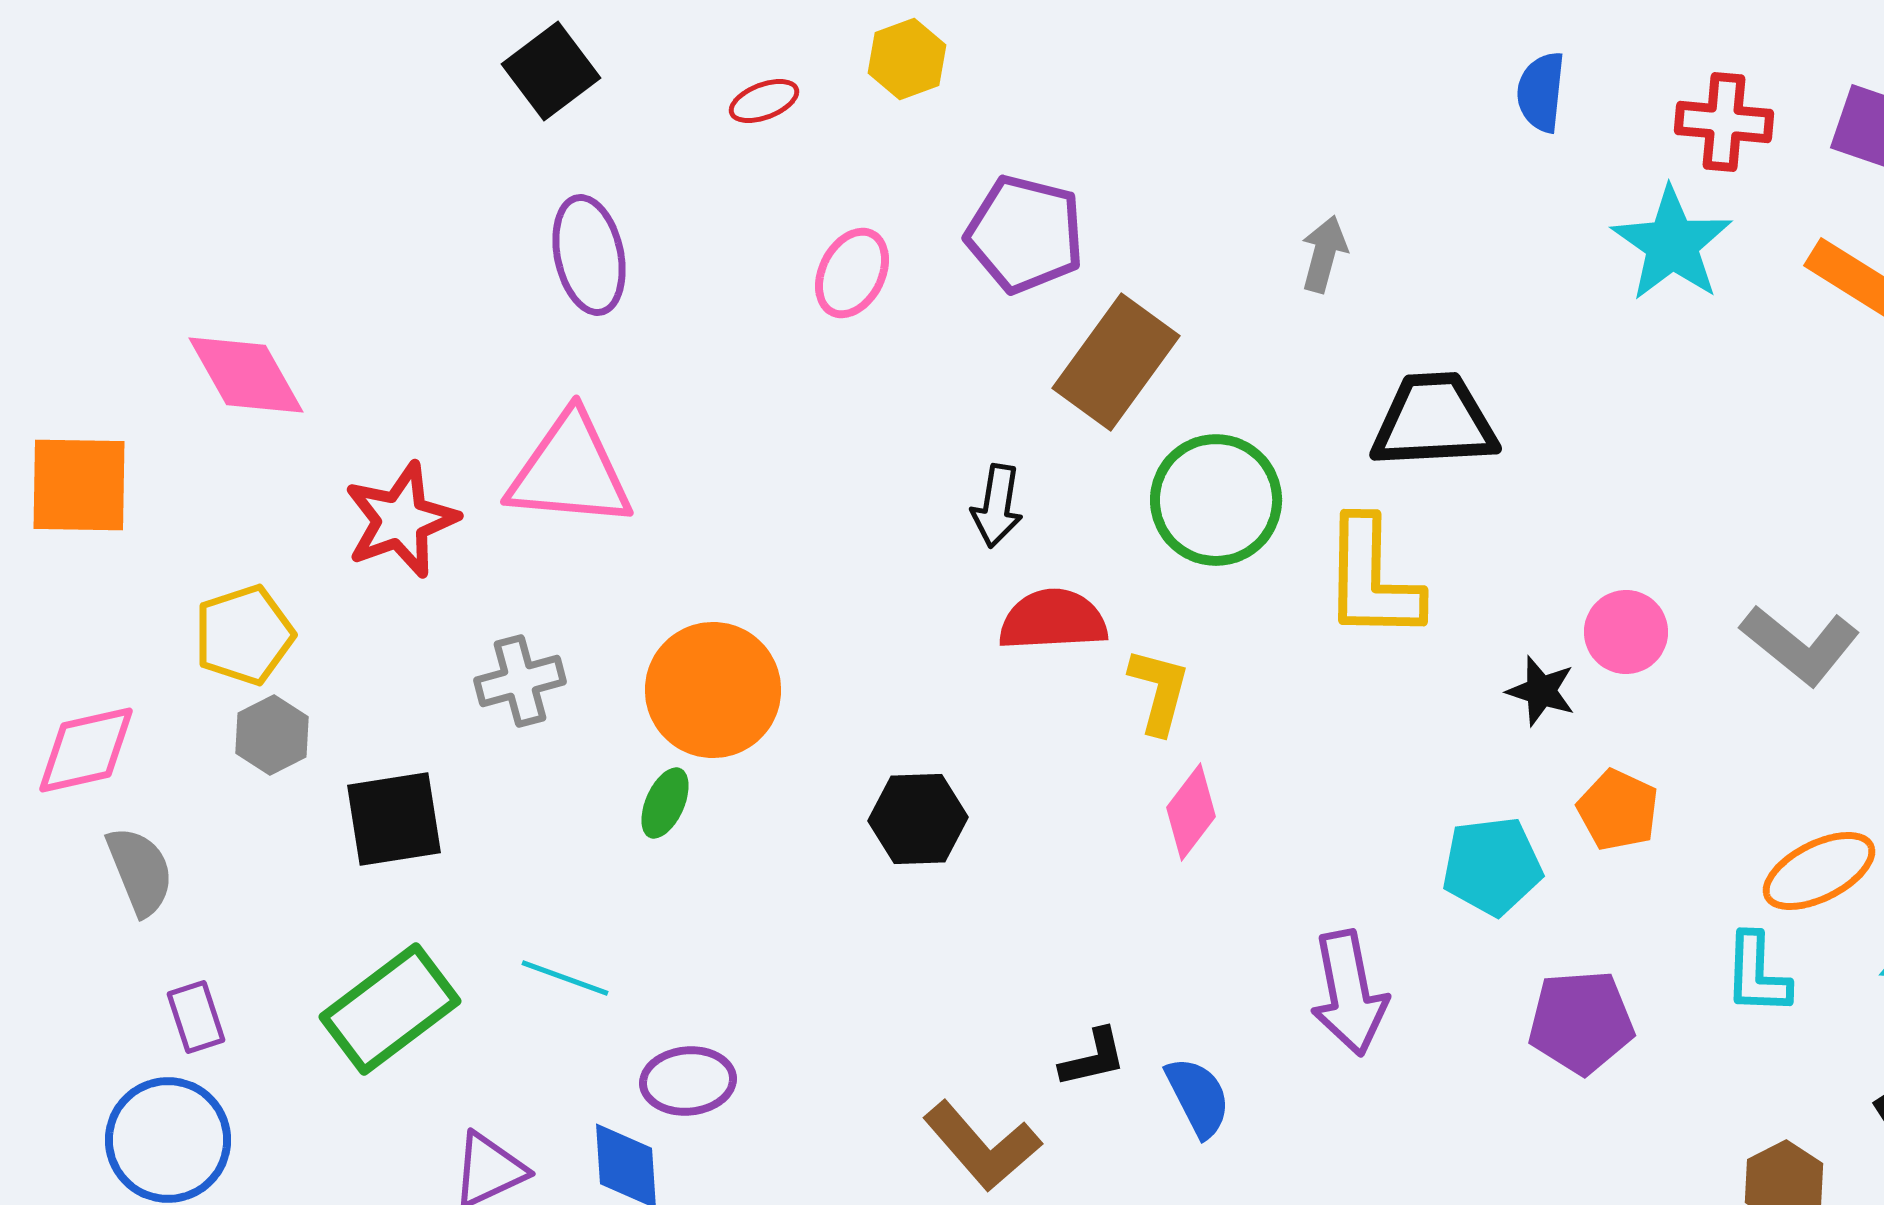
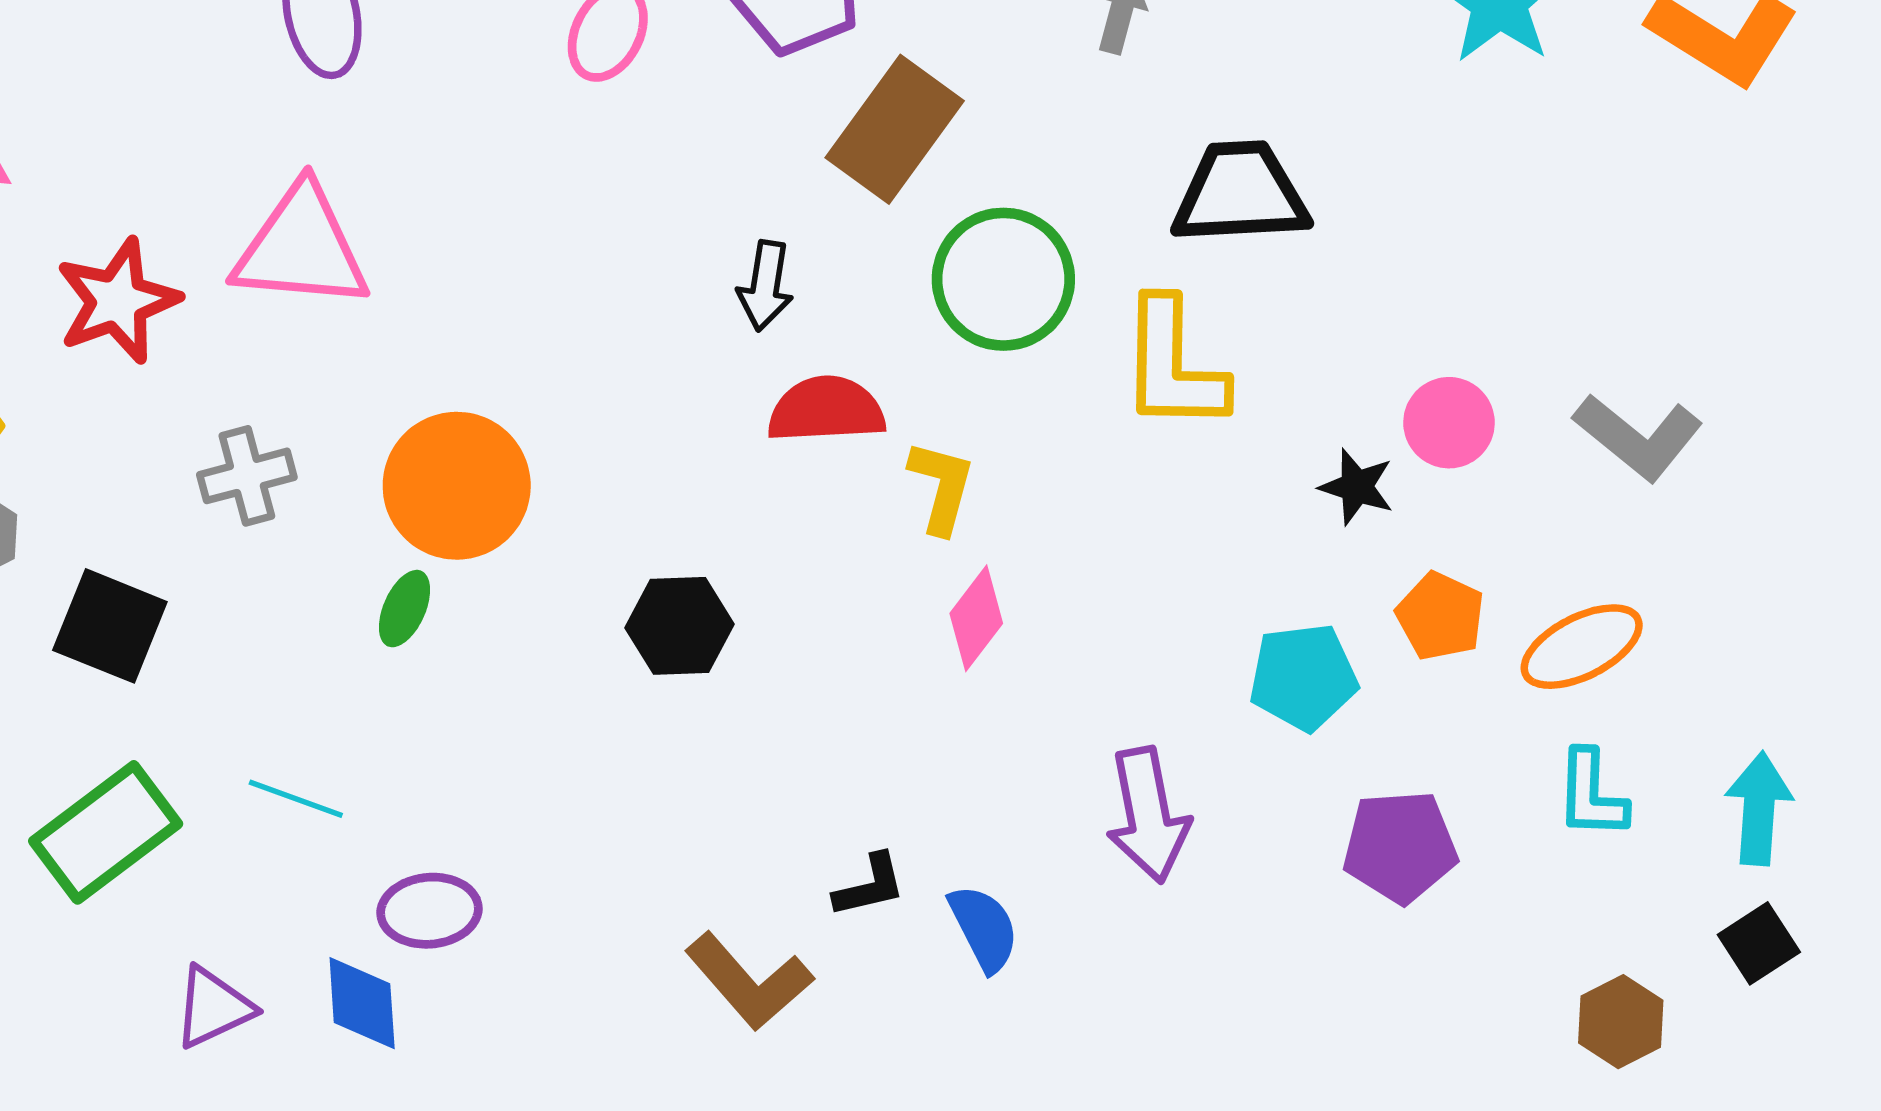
black square: (394, 819) -> (110, 626), turned 31
orange ellipse: (1819, 871) -> (1582, 647), moved

